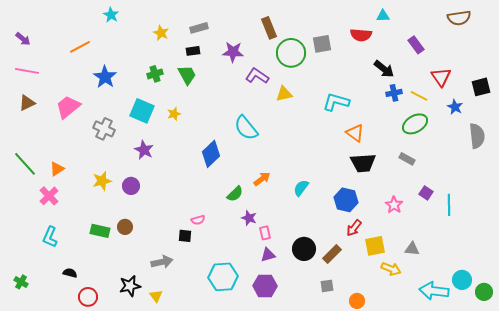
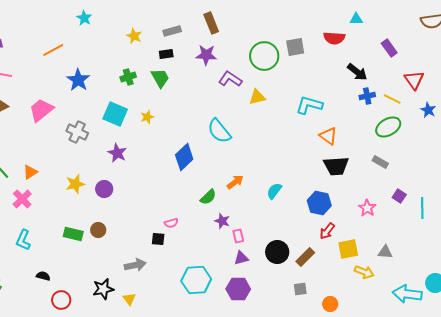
brown rectangle: (269, 28) -> (211, 23), moved

